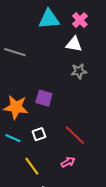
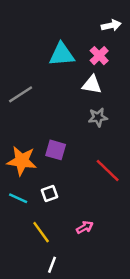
gray line: (15, 52) -> (21, 94), turned -50
red line: (75, 135) -> (108, 170), moved

